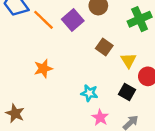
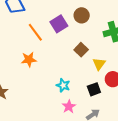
orange line: (44, 20) -> (35, 32), moved
black square: (127, 92) -> (94, 89), turned 32

